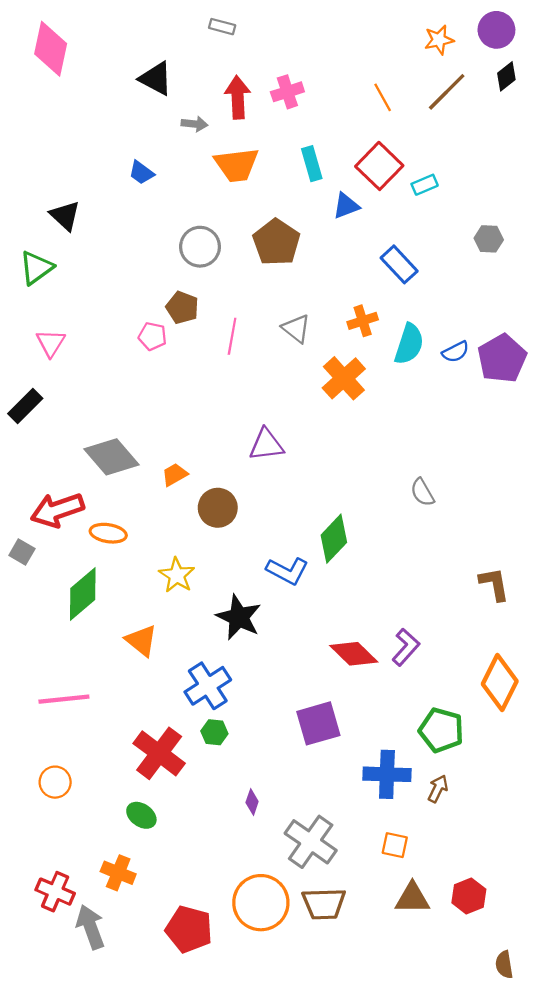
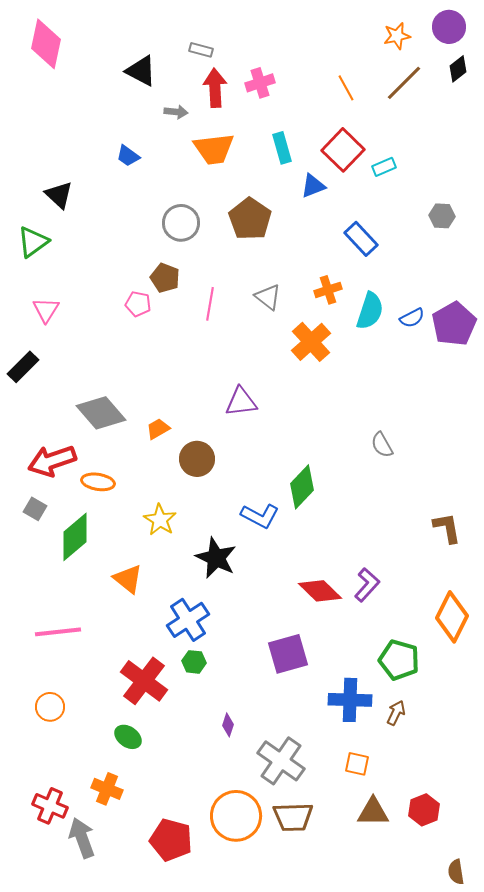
gray rectangle: (222, 27) -> (201, 50), moved
gray square: (22, 552) -> (35, 509), moved

